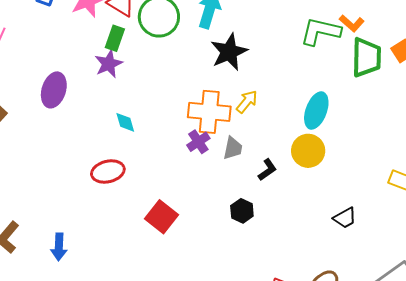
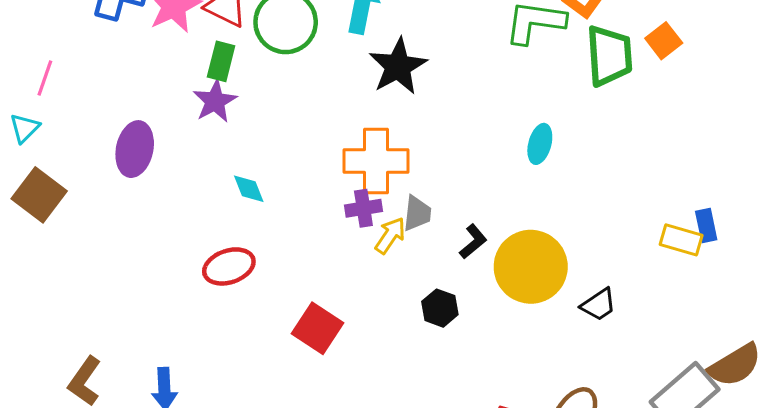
yellow arrow: (247, 102) -> (390, 235), moved
cyan ellipse: (316, 110) -> (540, 144), size x0.7
purple cross: (198, 142) -> (363, 208), turned 30
yellow circle: (308, 151) -> (531, 267), moved, size x1.4

